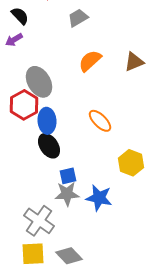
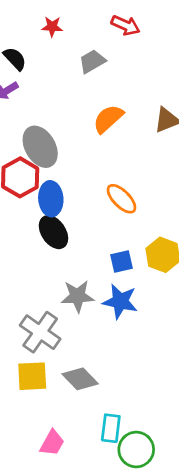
blue square: (68, 176) -> (122, 261), moved

